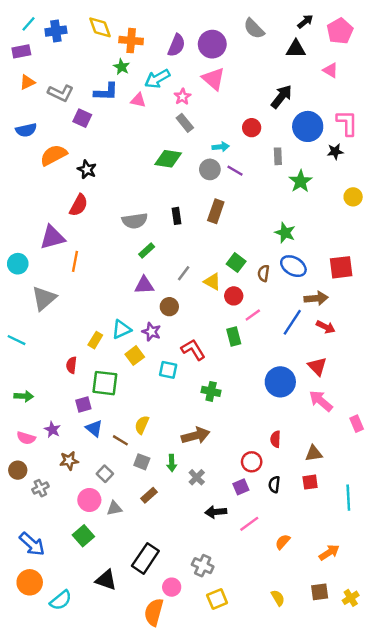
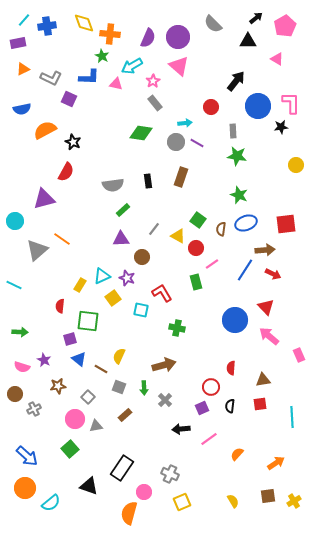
green star: (301, 181) -> (237, 156), moved, turned -30
orange line: (75, 261) -> (62, 239), moved, turned -66
blue ellipse: (293, 266) -> (246, 223), turned -50

